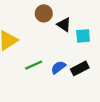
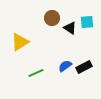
cyan square: (83, 36) -> (87, 22), moved
green line: (34, 65) -> (36, 73), moved

